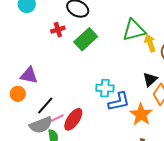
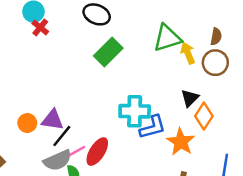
red cross: (58, 30) -> (40, 27), moved, turned -32
purple triangle: (29, 75) -> (53, 120), moved
cyan cross: (105, 88) -> (135, 111), size x1.4

